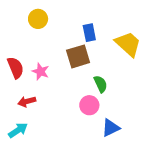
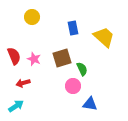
brown square: (78, 56) -> (62, 58), moved
blue triangle: (111, 128) -> (90, 104), turned 35

